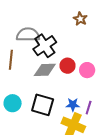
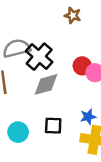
red circle: (67, 66) -> (82, 66), moved
black square: (43, 105) -> (53, 126), size x0.7

